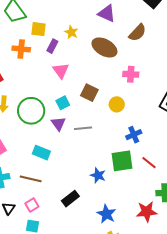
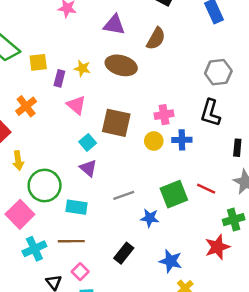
yellow star: (71, 32) -> (82, 68), moved
orange cross: (21, 49) -> (26, 106), moved, turned -30
pink cross: (131, 74) -> (164, 115), moved
brown square: (89, 93) -> (116, 123), size x1.4
yellow circle: (117, 104) -> (154, 141), moved
green circle: (31, 111) -> (45, 185), moved
gray line: (83, 128) -> (124, 195), moved
blue cross: (134, 135) -> (182, 140), moved, turned 35

